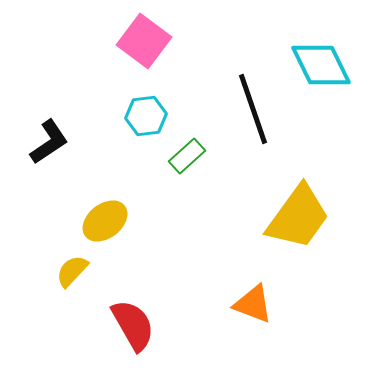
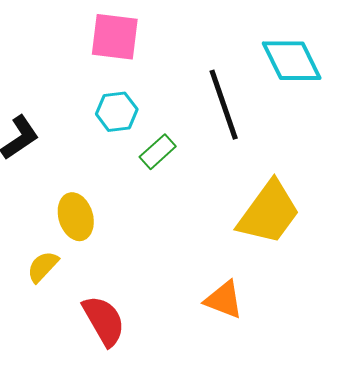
pink square: (144, 41) -> (115, 37), turned -30
yellow ellipse: (105, 221) -> (76, 217), turned -69

